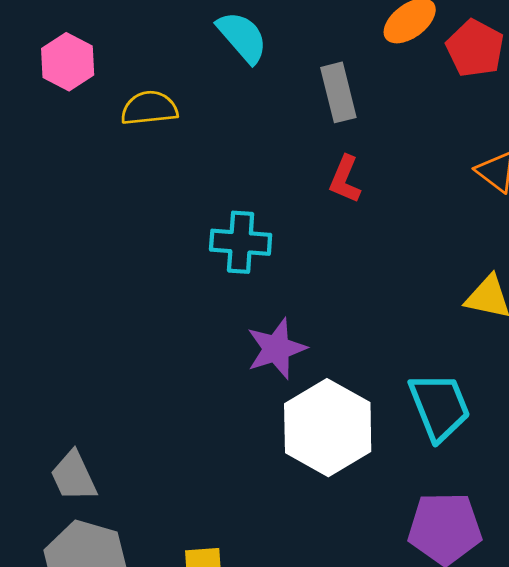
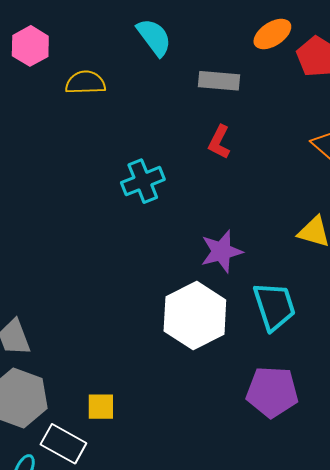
gray rectangle: (338, 92) -> (219, 81), turned -75
cyan cross: (241, 242) -> (143, 181), turned -30
purple star: (276, 349) -> (221, 251), moved

